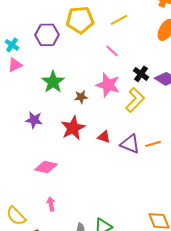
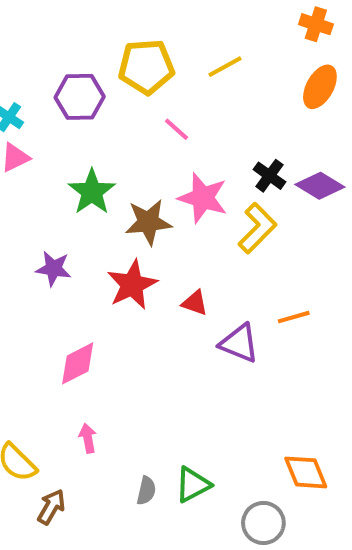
pink line: (112, 51) -> (177, 129), moved
brown star: (81, 97) -> (148, 222), size x1.6
purple triangle: (130, 144) -> (239, 343), moved
pink diamond: (46, 167) -> (78, 363), turned -40

